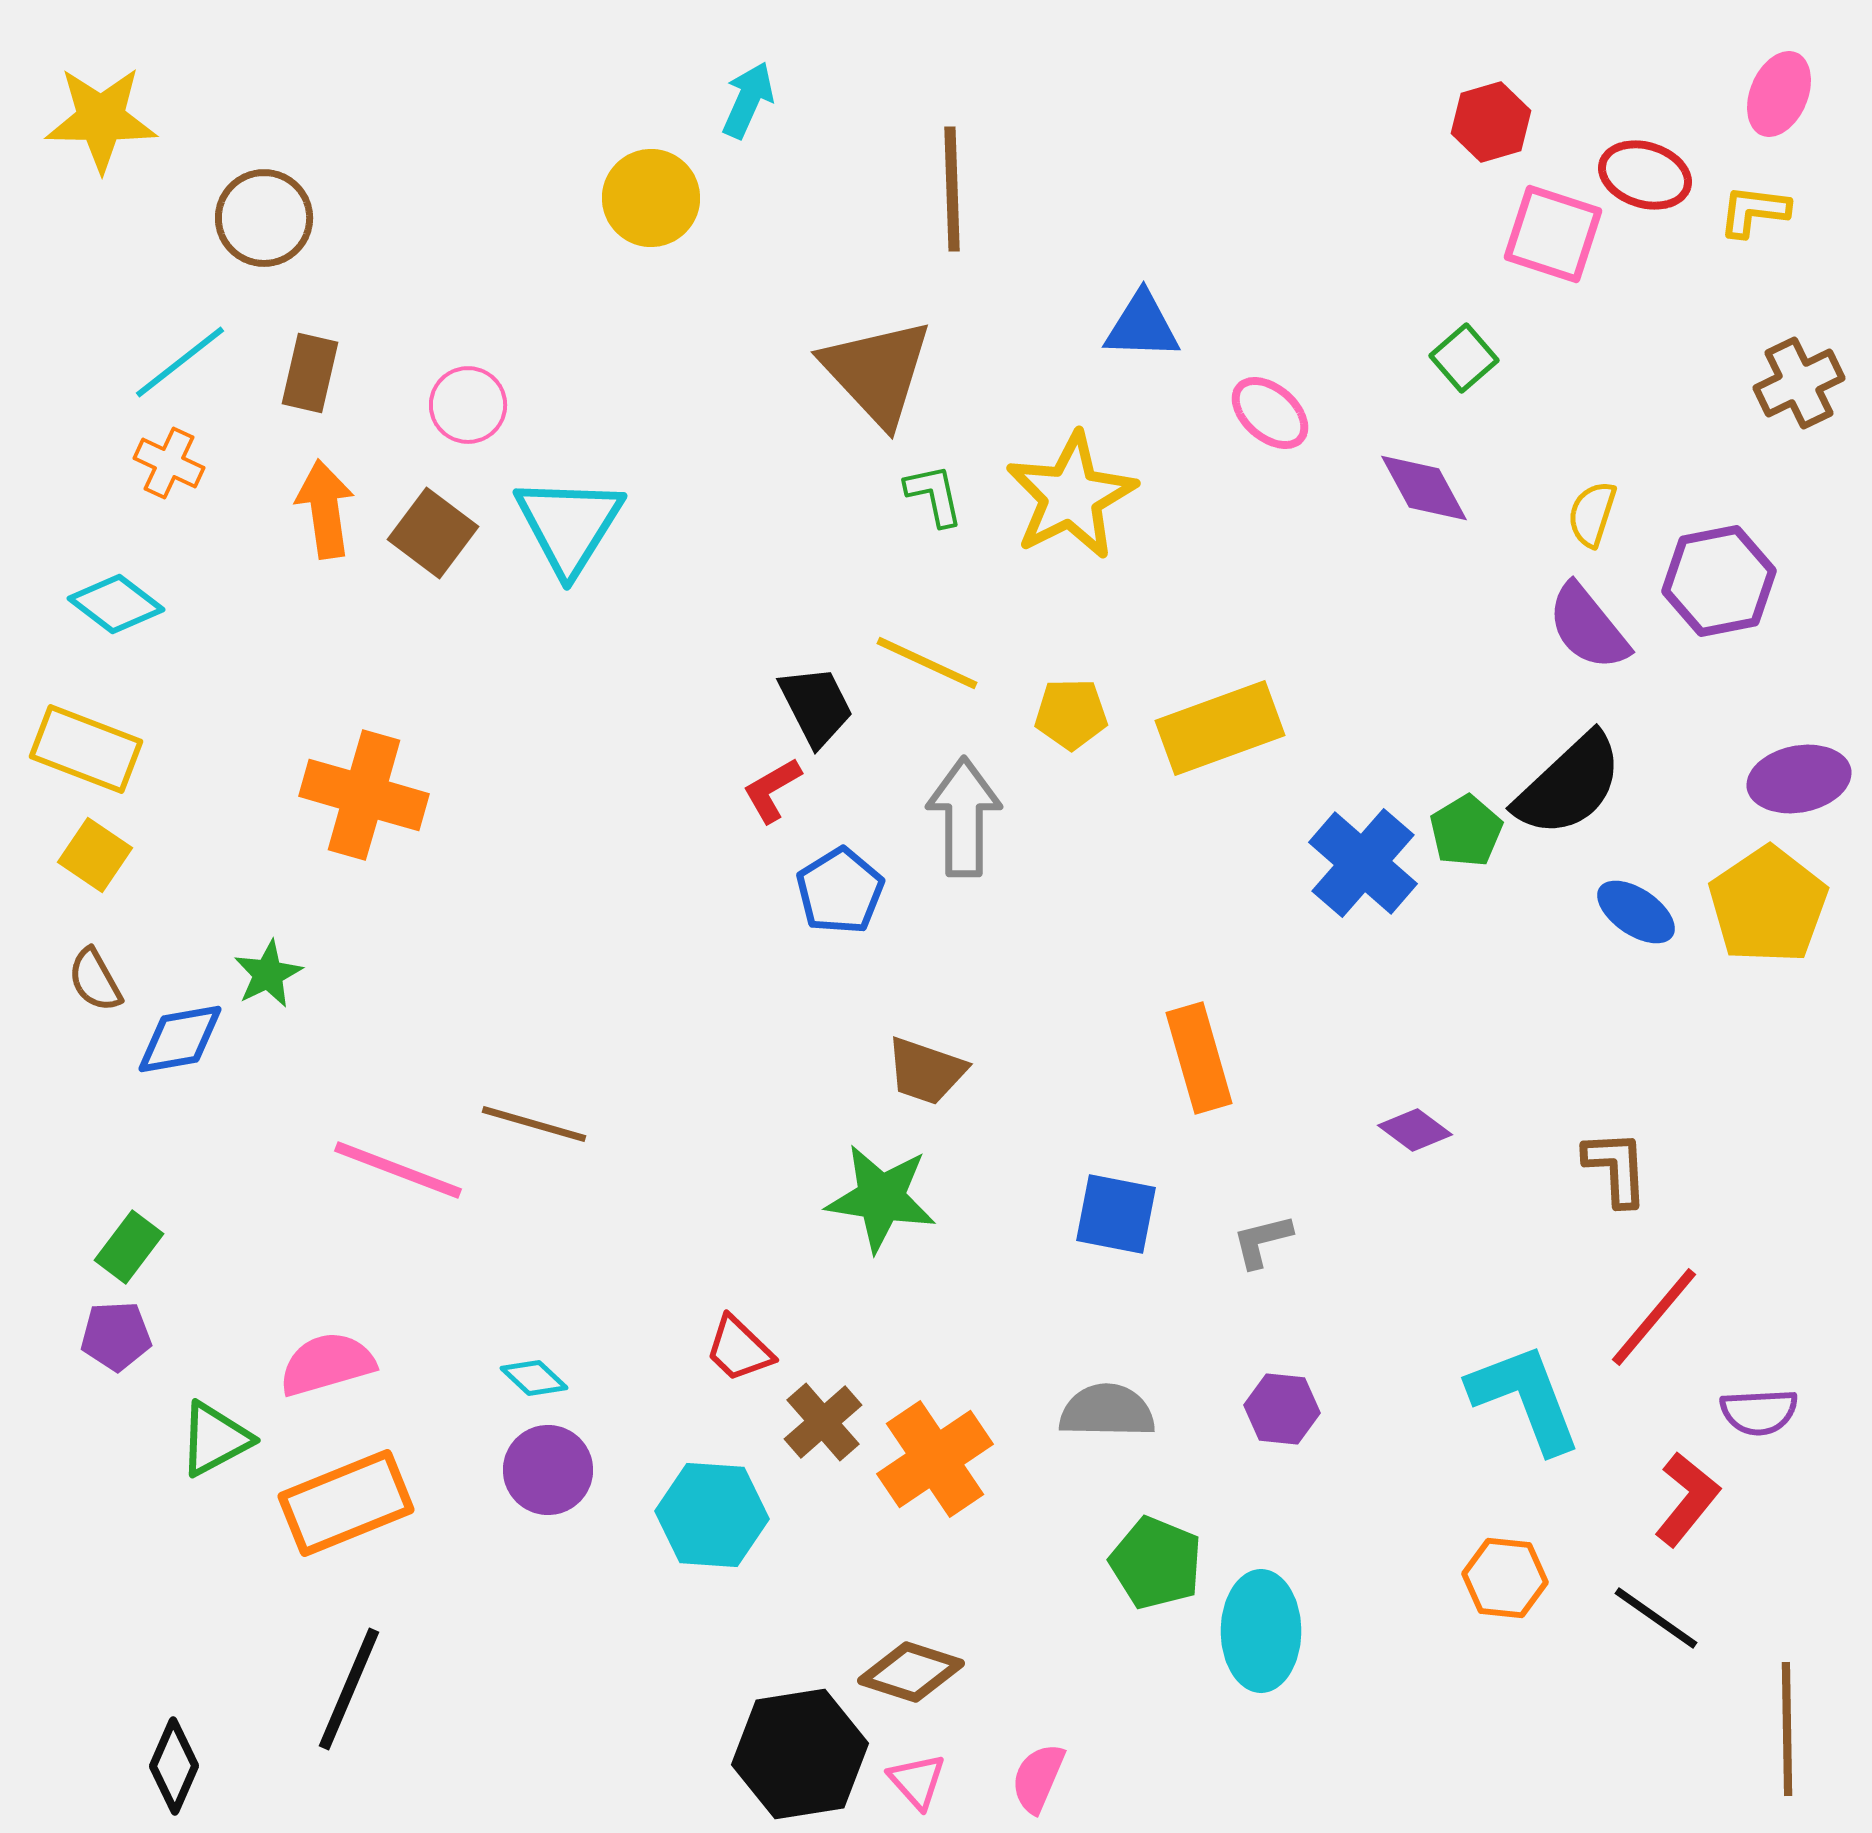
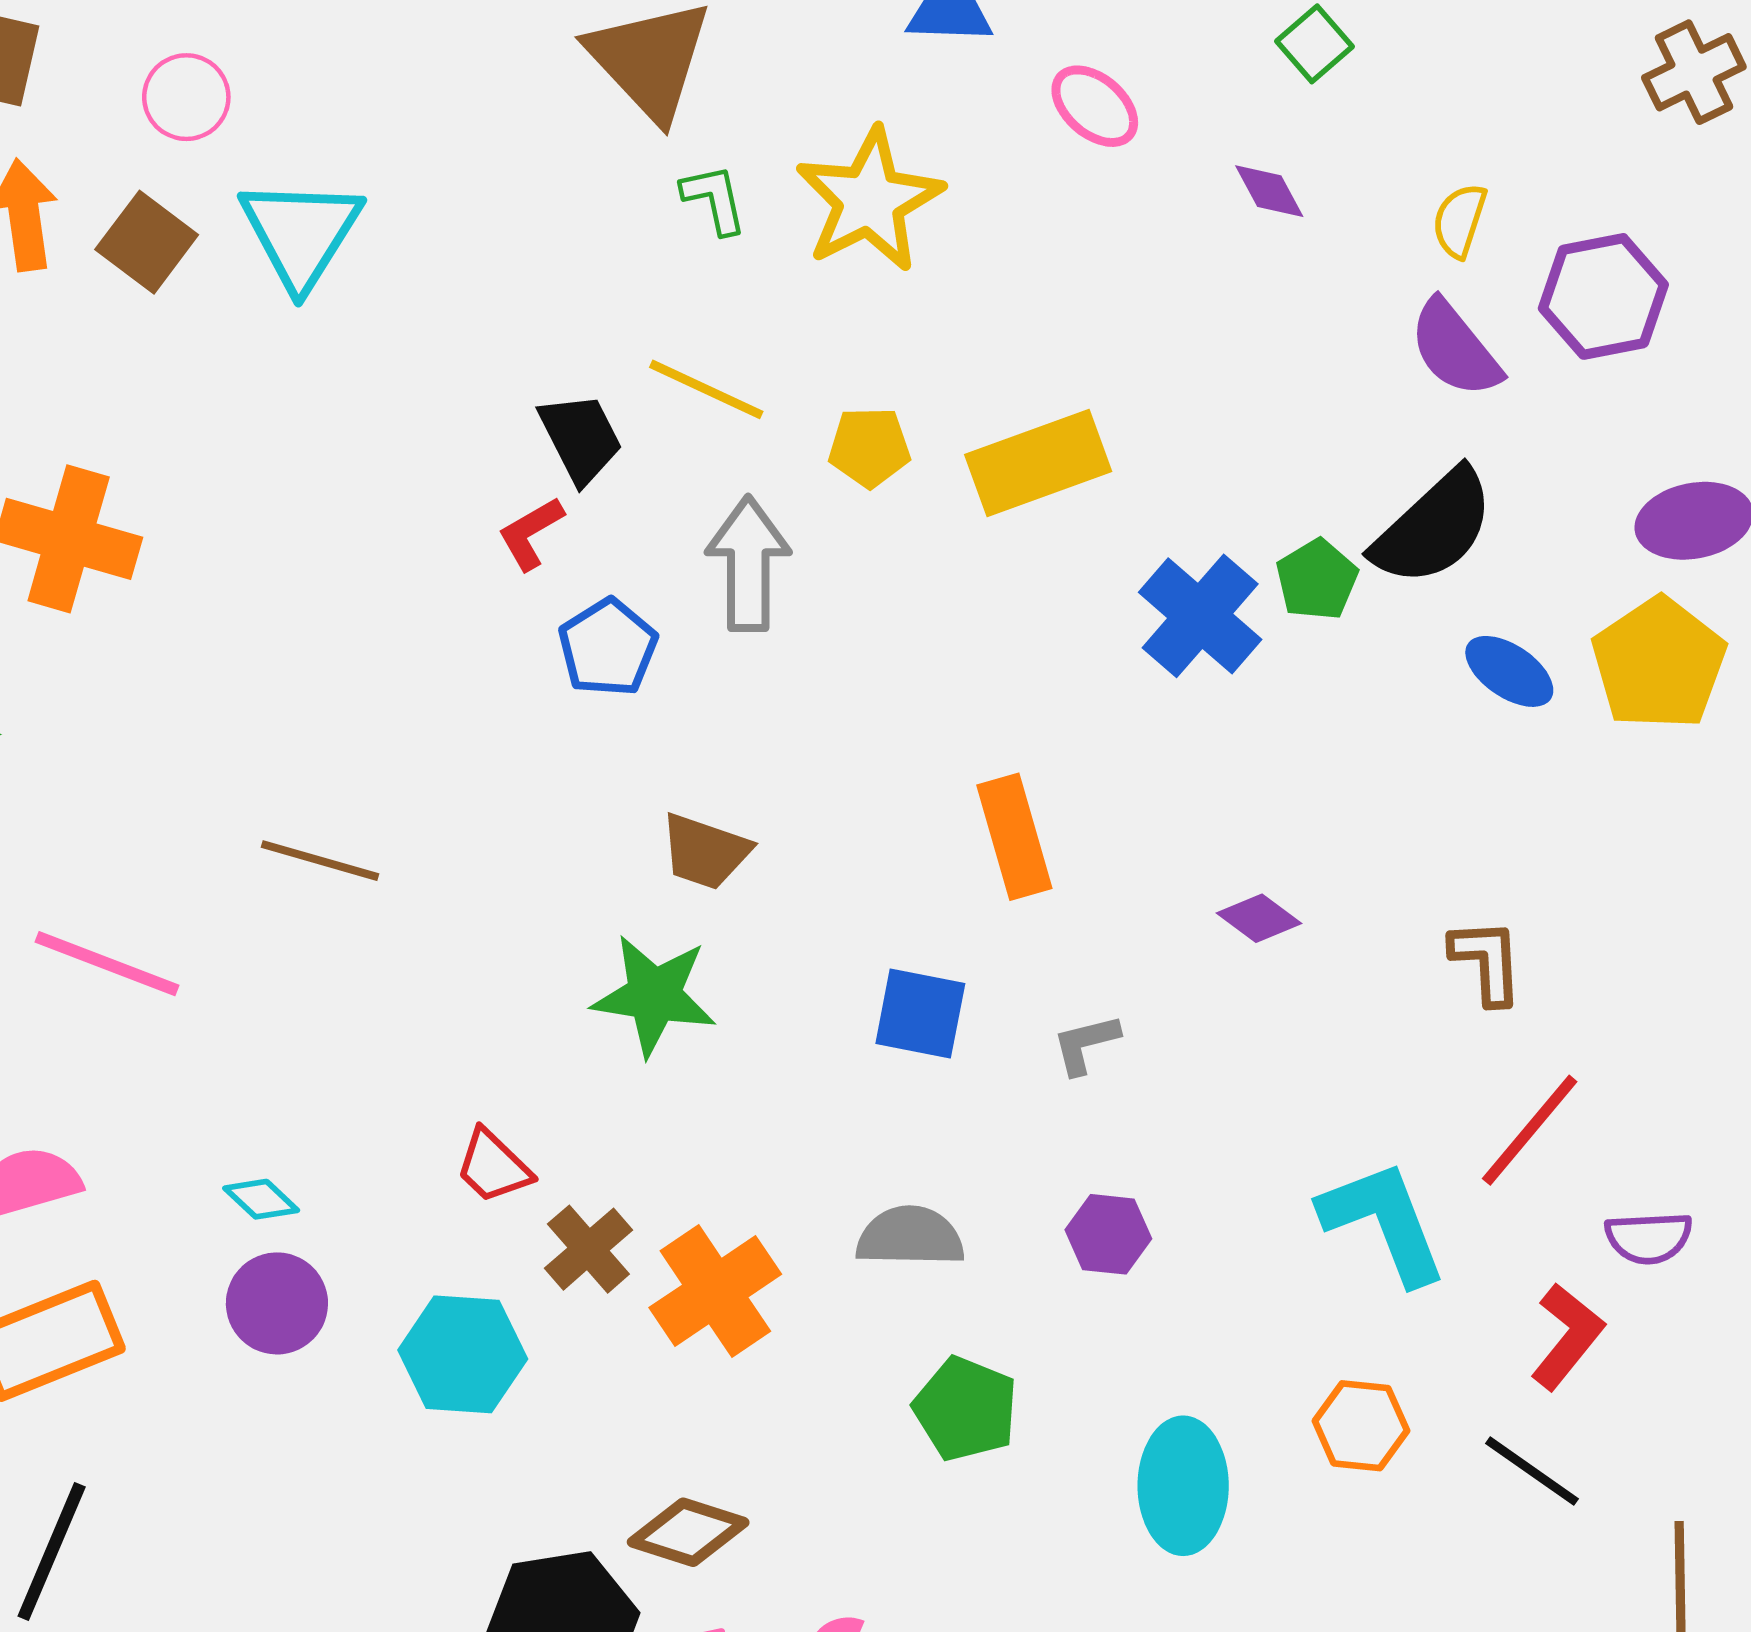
purple diamond: (1424, 488) -> (1269, 191), size x0.7
brown line: (534, 1124) -> (320, 861), moved
cyan ellipse: (1261, 1631) -> (1183, 1486), moved

